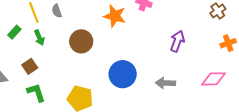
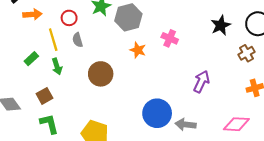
orange star: (115, 16) -> (138, 50), size x0.7
blue circle: (123, 74) -> (157, 113), moved

